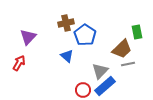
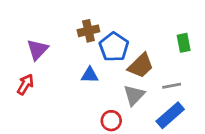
brown trapezoid: (122, 49) -> (141, 66), moved
blue triangle: (67, 56) -> (90, 75), turned -40
blue rectangle: (105, 86) -> (170, 115), moved

